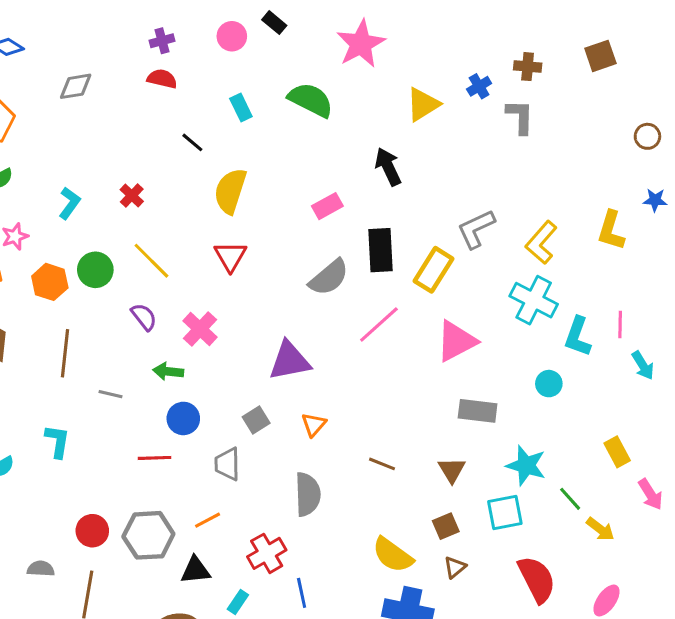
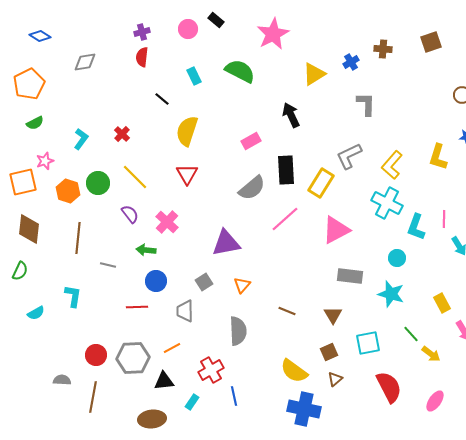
red semicircle: (162, 79) -> (142, 57), turned -96
gray L-shape: (520, 117) -> (366, 104), moved
cyan star: (526, 465) -> (391, 294), moved

